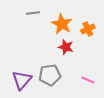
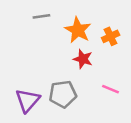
pink line: (88, 80) -> (111, 89), moved

